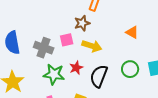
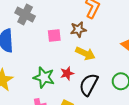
pink square: (67, 40) -> (54, 36), moved
gray cross: (44, 48) -> (25, 15), moved

